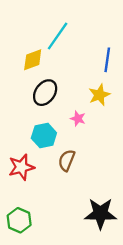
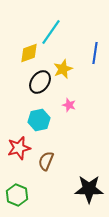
yellow star: (99, 95) -> (63, 69), moved
brown semicircle: (67, 160) -> (46, 161), moved

